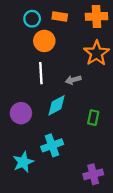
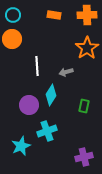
cyan circle: (32, 19) -> (13, 15), moved
orange circle: (44, 41) -> (12, 39), moved
cyan diamond: (56, 105) -> (51, 95), turned -30
purple circle: (21, 113) -> (29, 105), moved

